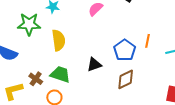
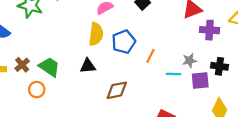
yellow semicircle: (59, 40) -> (96, 34), moved
blue pentagon: (125, 50) -> (124, 42), moved

